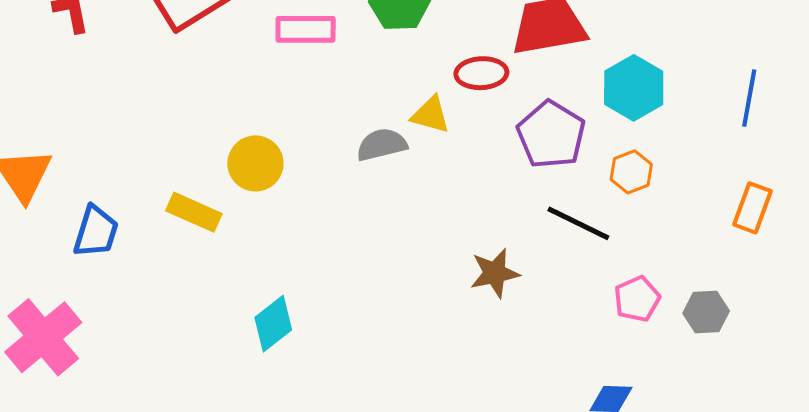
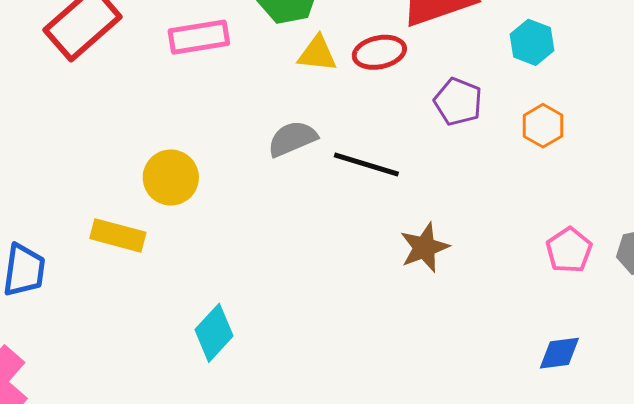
cyan hexagon: (634, 88) -> (532, 42), size x0.7
yellow triangle: (430, 115) -> (317, 54), moved
purple pentagon: (551, 135) -> (458, 102), size x0.7
black line: (578, 223) -> (366, 164), moved

